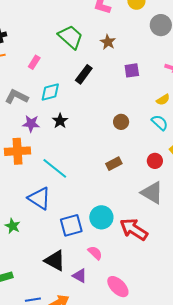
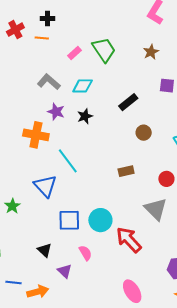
green trapezoid: (71, 37) -> (104, 50), moved
black rectangle: (84, 74) -> (128, 102), moved
black triangle: (55, 261) -> (45, 250), size x0.7
pink ellipse: (118, 287) -> (132, 291), moved

